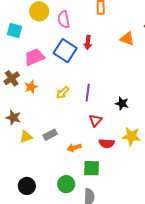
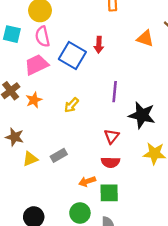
pink semicircle: (64, 19) -> (42, 37), moved
purple line: (88, 93) -> (115, 92), moved
black star: (122, 103) -> (142, 115), size x1.6
red semicircle: (107, 143) -> (110, 162), moved
orange arrow: (74, 148) -> (87, 181), moved

